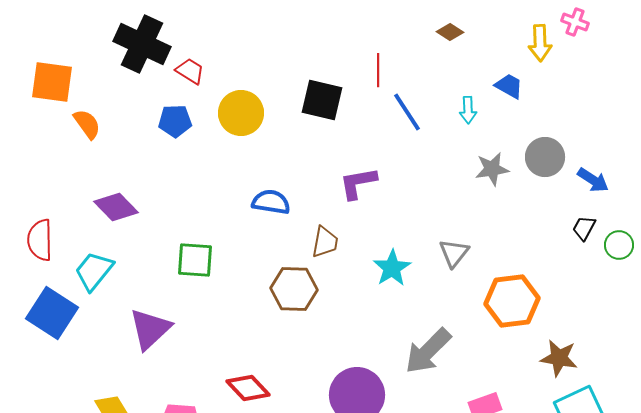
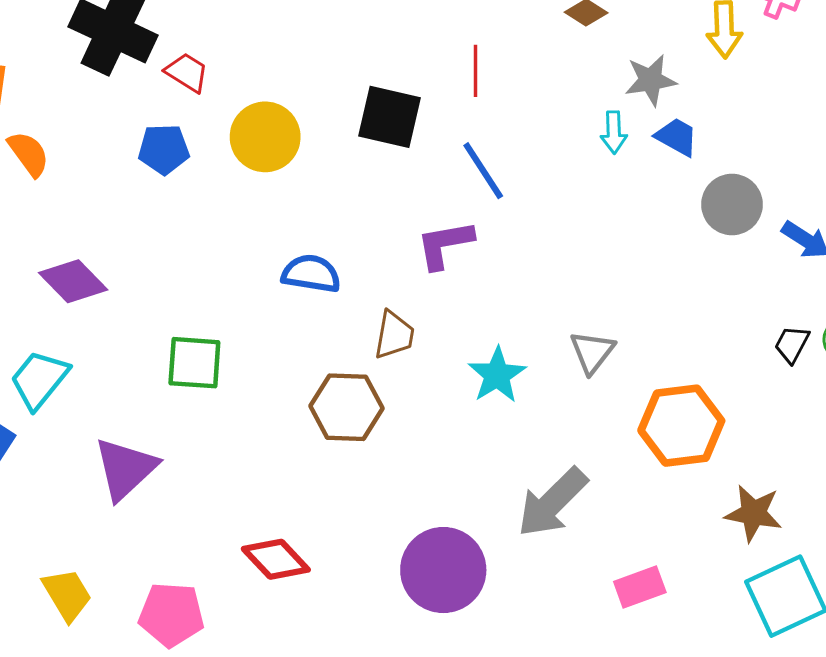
blue trapezoid: (509, 86) -> (677, 137), moved
blue line: (407, 112) -> (483, 171), moved
gray star: (492, 169) -> (651, 80), moved
black trapezoid: (584, 228) -> (792, 344), moved

